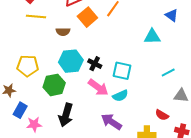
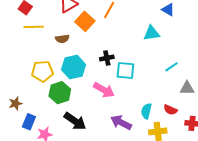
black cross: (95, 64) -> (107, 58), moved, turned -32
yellow pentagon: (28, 66) -> (42, 71), moved
cyan semicircle: (120, 96) -> (146, 111), moved, turned 133
black arrow: (66, 115) -> (75, 121), turned -65

